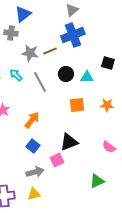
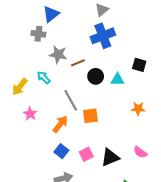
brown line: (50, 51) -> (78, 63), moved
gray line: (40, 82) -> (71, 100), moved
orange square: (77, 105) -> (90, 116), moved
black triangle: (69, 142) -> (110, 157), moved
pink square: (57, 160) -> (86, 154), moved

